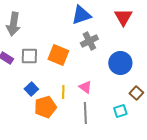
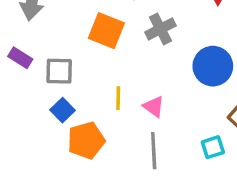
orange square: (58, 55) -> (106, 31), moved
gray square: (29, 56) -> (59, 71), moved
yellow line: (63, 92) -> (118, 98), moved

